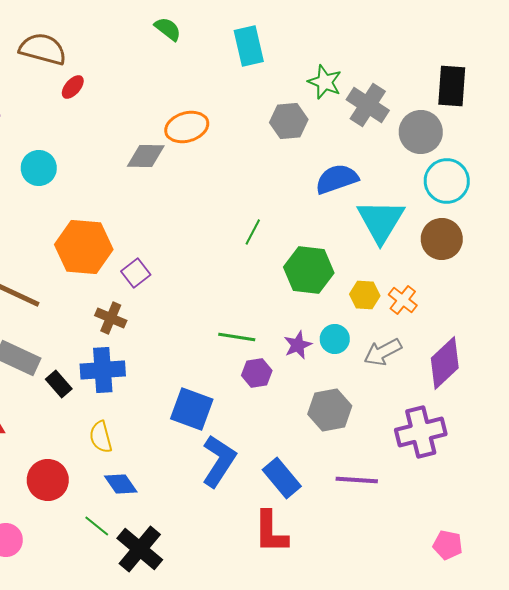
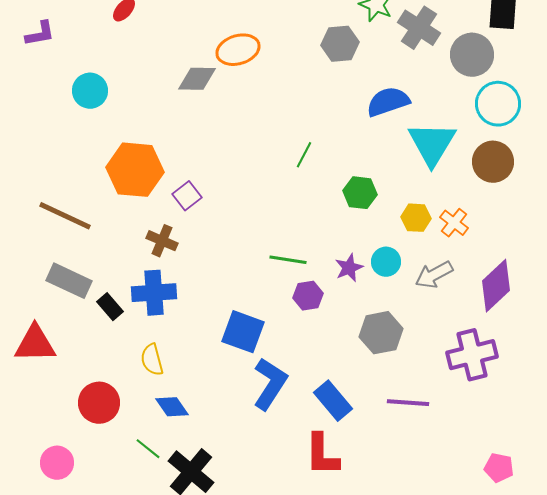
green hexagon: (309, 270) -> (360, 193), size x0.7

